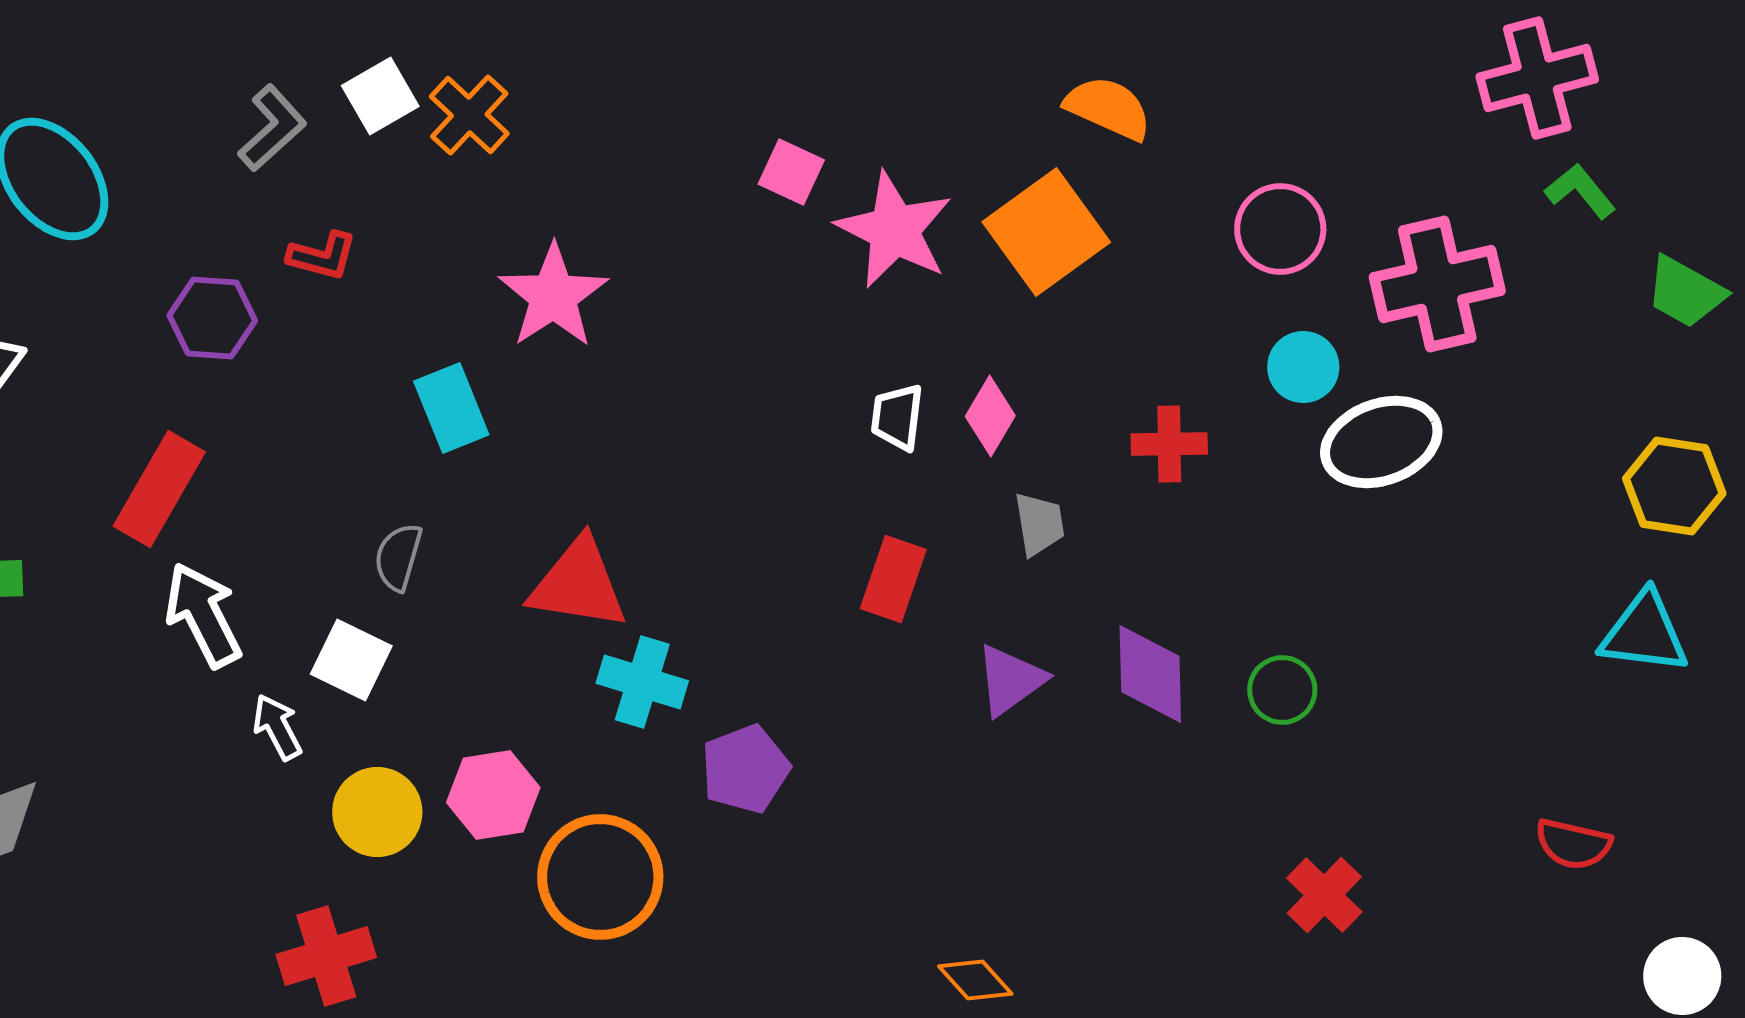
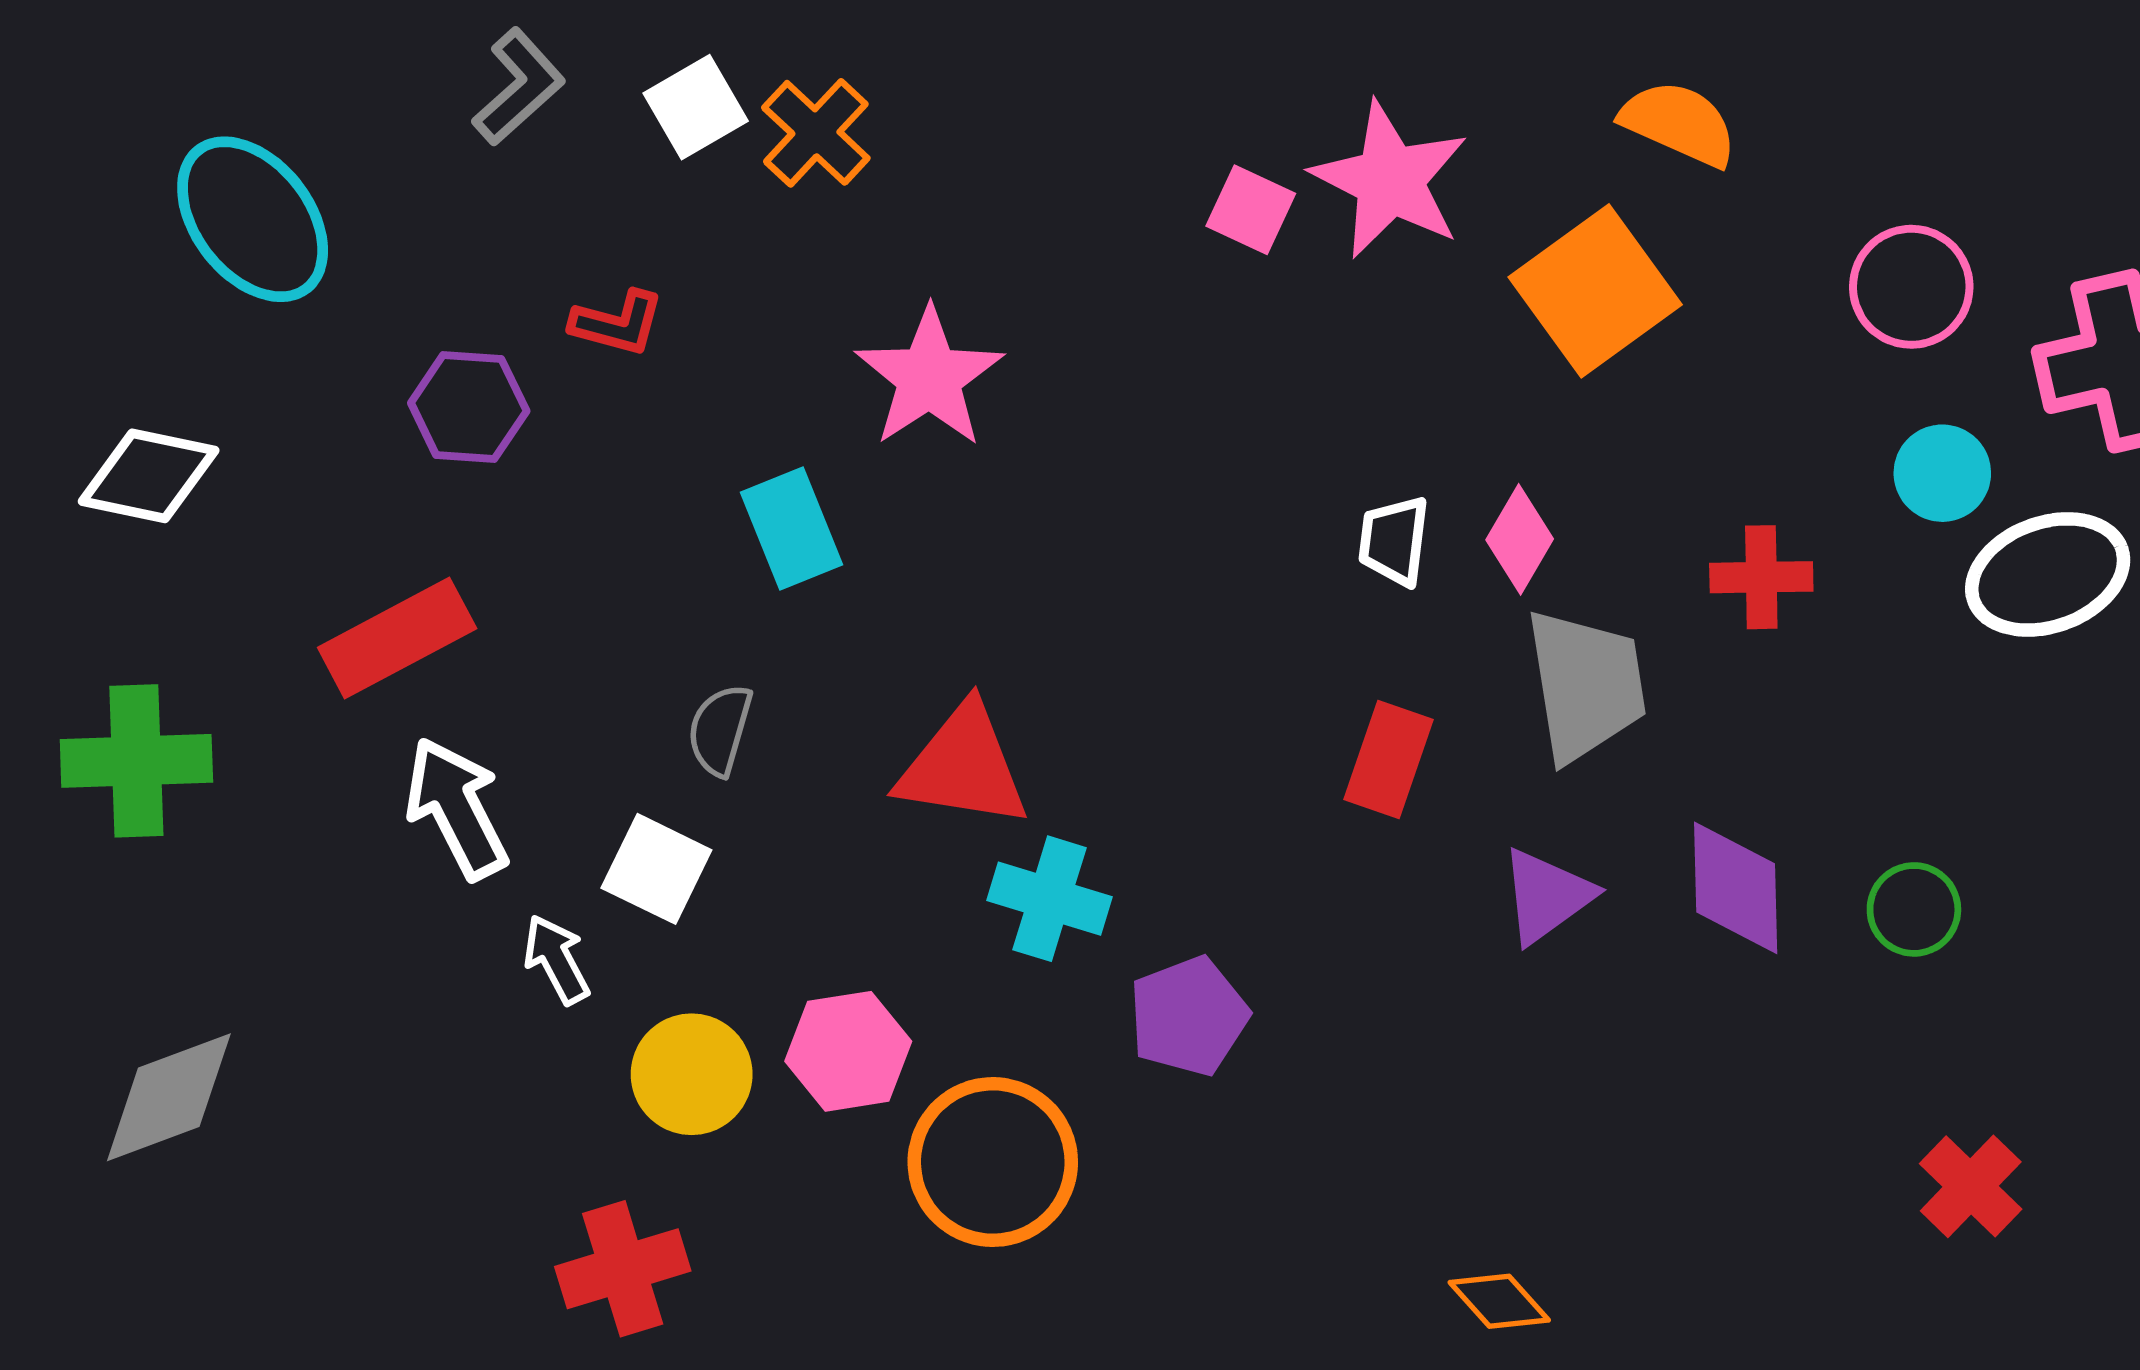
gray L-shape: (272, 128) -> (519, 87), moved
pink star: (894, 230) -> (1390, 180), moved
red rectangle: (159, 489) -> (397, 638), turned 32
gray trapezoid: (1039, 524) -> (1586, 685), size x1.8

